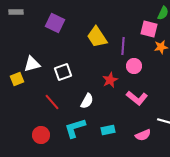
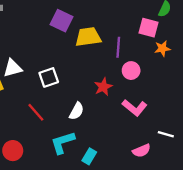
purple square: (55, 23) -> (61, 21), moved
yellow trapezoid: (97, 37) -> (88, 37), turned 115
cyan rectangle: (108, 130) -> (89, 156), moved, turned -48
red circle: (41, 135) -> (13, 151), moved

